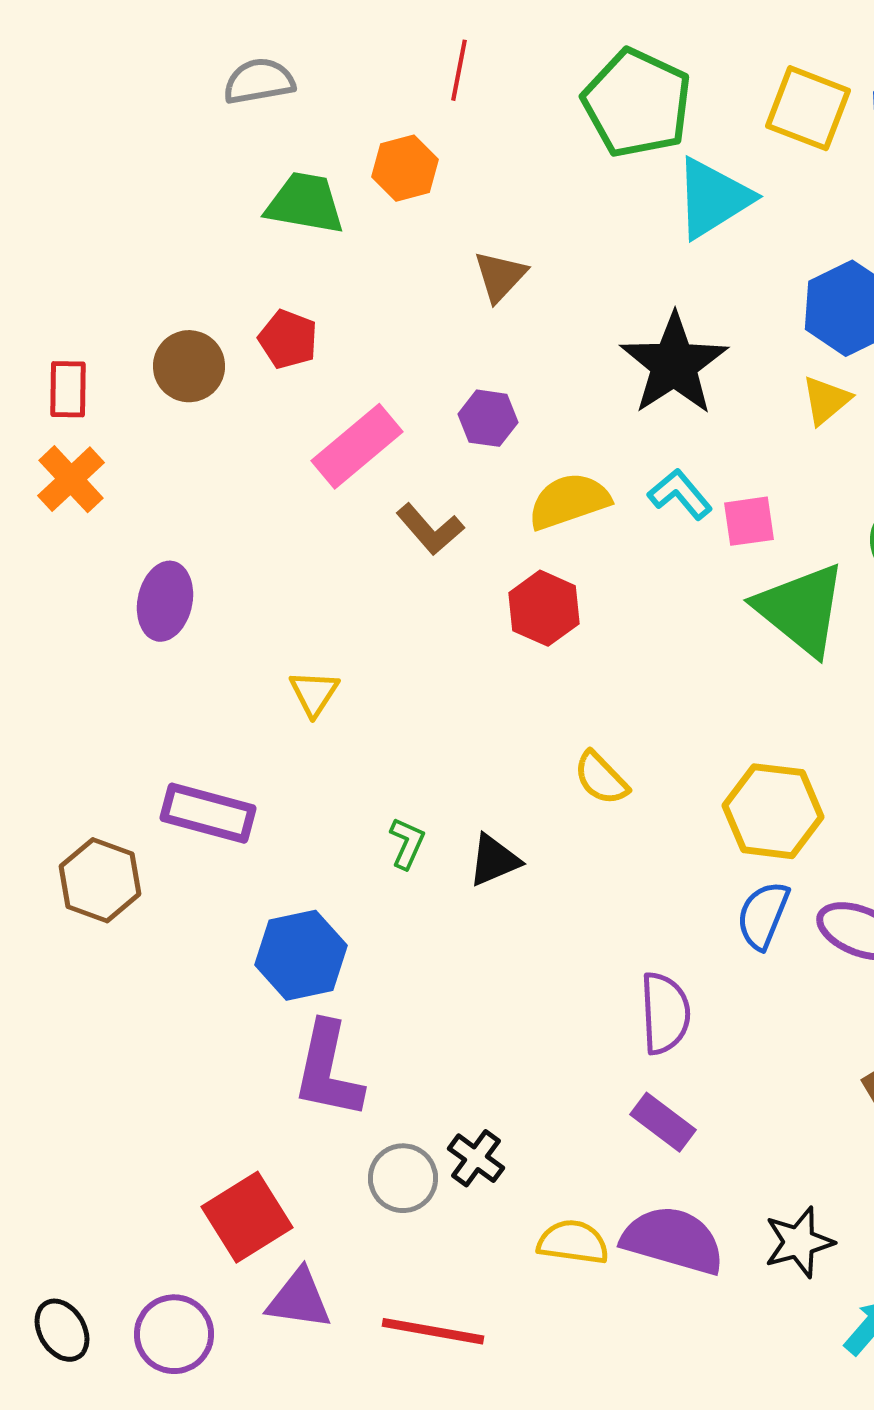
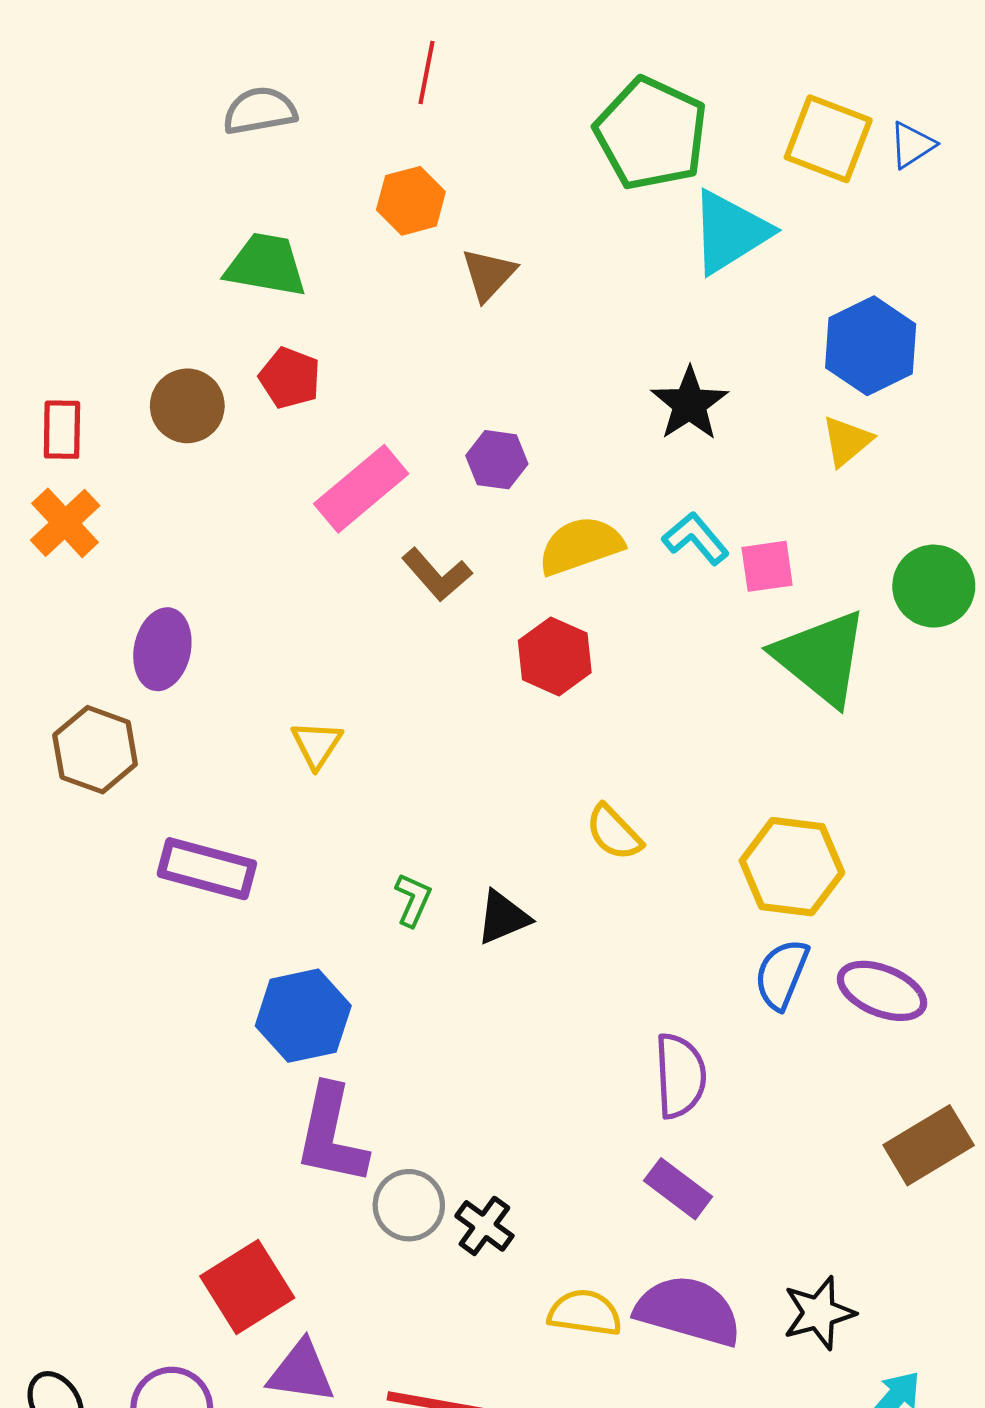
red line: (459, 70) -> (426, 72), moved
green trapezoid: (305, 203) -> (266, 265), moved
brown triangle: (500, 276) -> (489, 274), moved
black star: (674, 364) -> (689, 404), size x0.7
brown hexagon: (100, 880) -> (95, 750), moved
gray circle: (403, 1178) -> (409, 1205), moved

